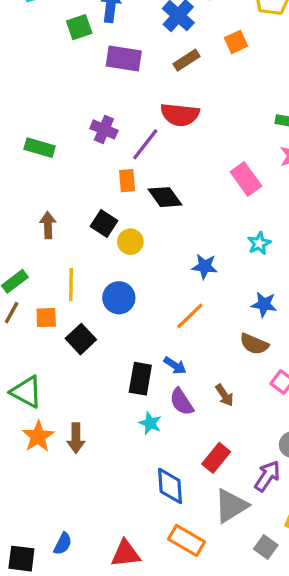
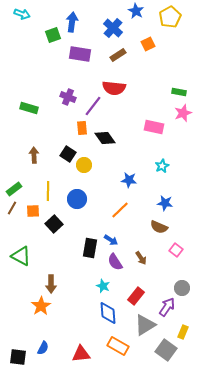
pink rectangle: (246, 179) -> (154, 127), turned -42
cyan star: (150, 423) -> (103, 286), moved
orange star: (38, 436) -> (41, 306), moved
gray square: (266, 547) -> (166, 350), size x1.5

